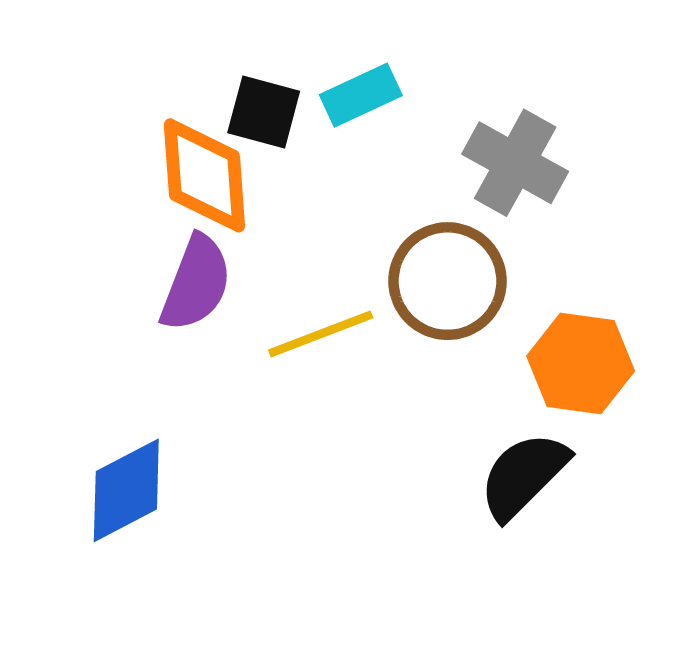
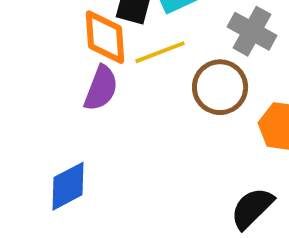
yellow line: (321, 334) -> (160, 52), moved
black semicircle: (524, 476) -> (252, 208), moved

